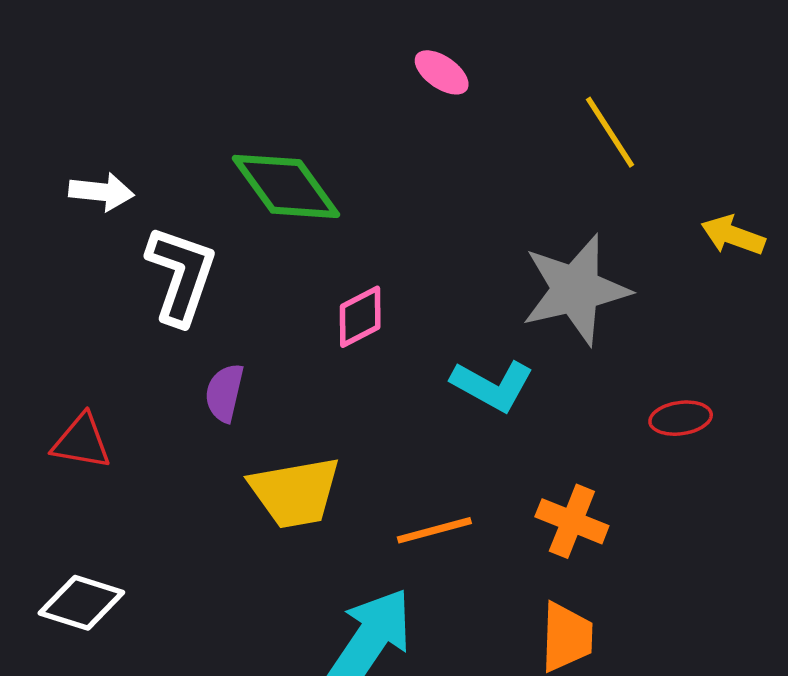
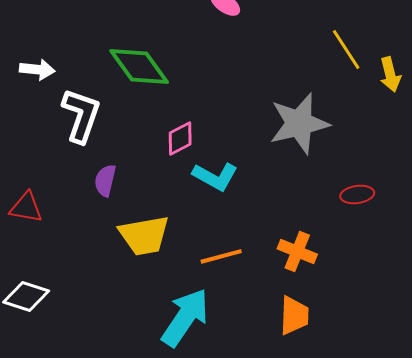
yellow line: (610, 132) -> (346, 49), moved
yellow arrow: (733, 235) -> (390, 74), moved, turned -124
cyan L-shape: (492, 386) -> (215, 176), moved

